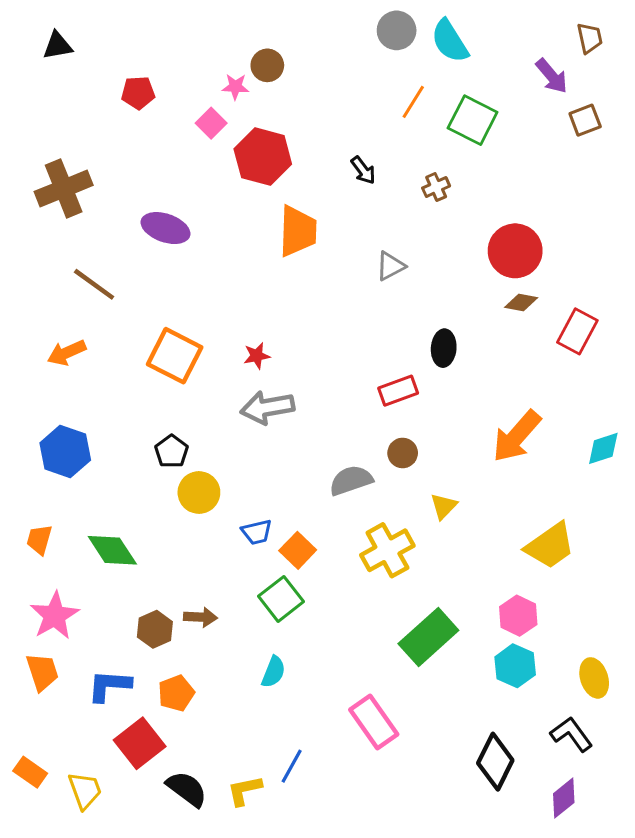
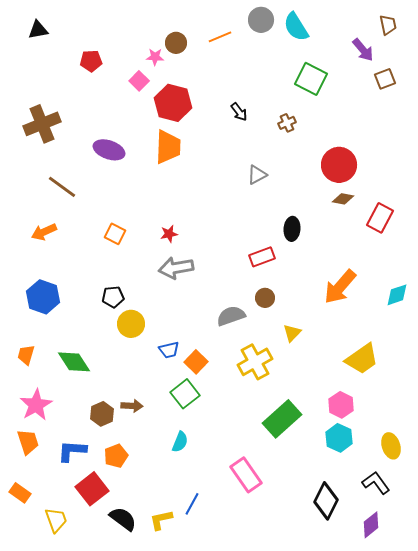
orange line: (413, 102) -> (220, 37), moved, turned 35
orange trapezoid: (298, 231) -> (168, 147), moved
orange square: (175, 356) -> (115, 234), size x0.6
black pentagon: (172, 451) -> (113, 297), turned 30
orange rectangle: (30, 772) -> (20, 493), moved

